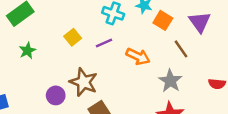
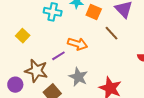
purple line: (104, 43) -> (58, 56), moved
gray star: (170, 81) -> (78, 77), moved

